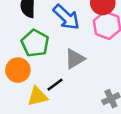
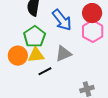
yellow triangle: (37, 96) -> (36, 55), moved

